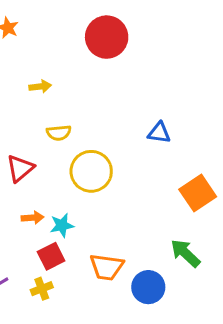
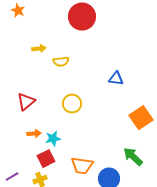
yellow semicircle: (59, 133) -> (61, 62), moved
yellow circle: (91, 171) -> (72, 104), size x0.7

